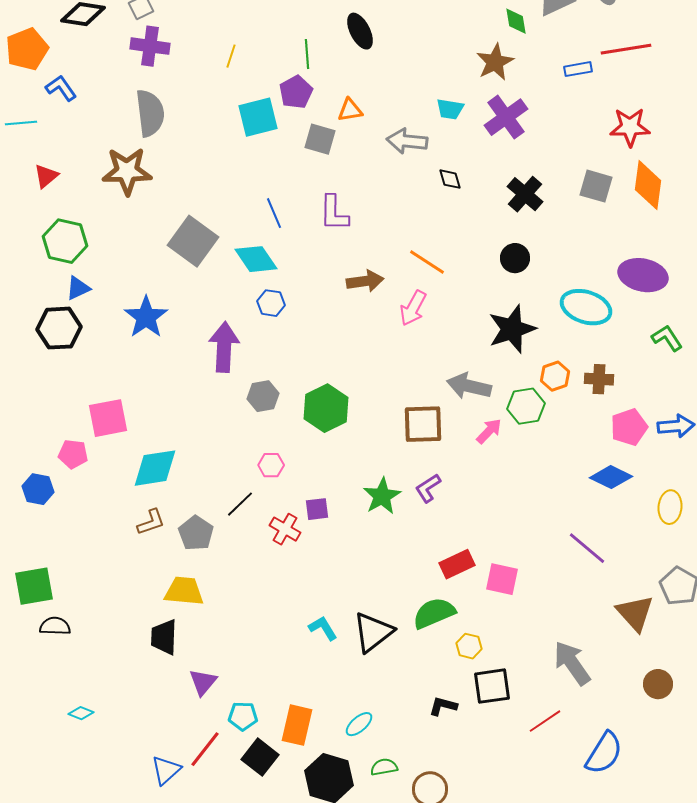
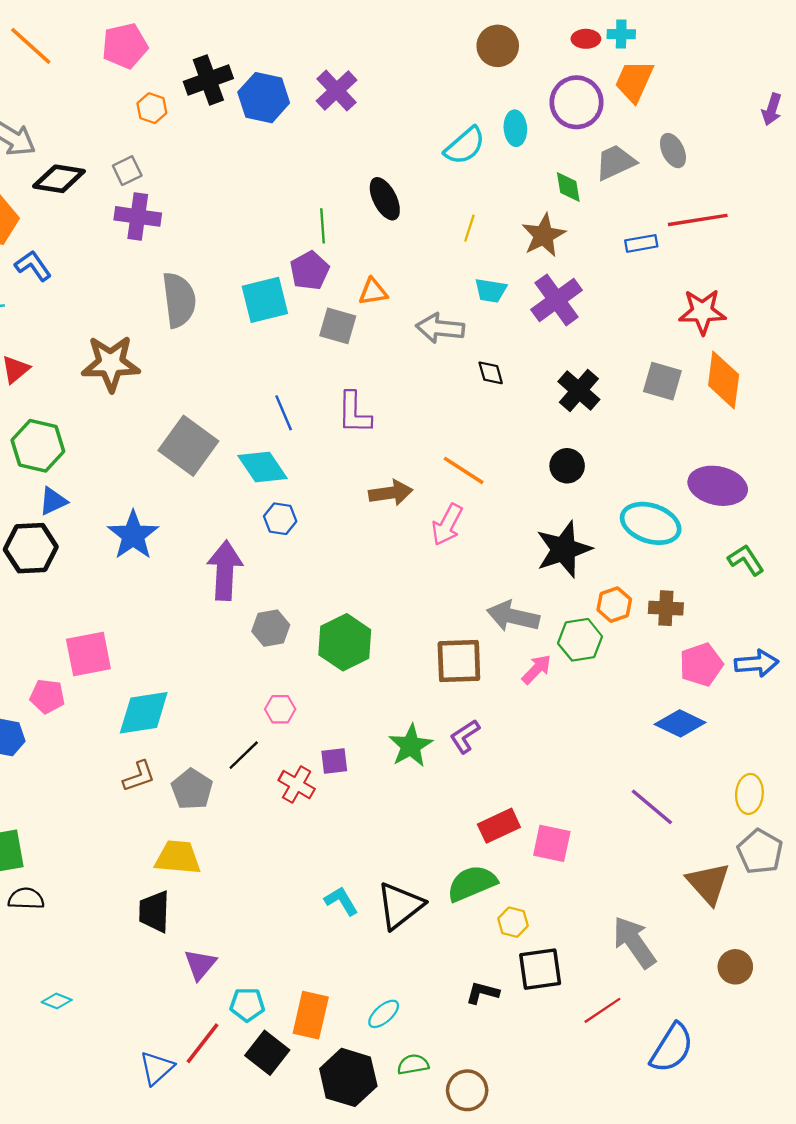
yellow line: (231, 56) -> (469, 228), moved
gray semicircle: (150, 113) -> (179, 300), moved
yellow ellipse: (670, 507) -> (749, 794), moved

